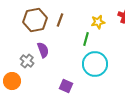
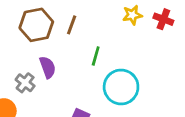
yellow star: (98, 22) -> (132, 15), moved
green line: (86, 39) -> (96, 56), moved

